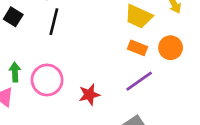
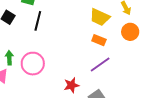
orange circle: (171, 48) -> (130, 32), moved
red star: (89, 95) -> (71, 85), moved

